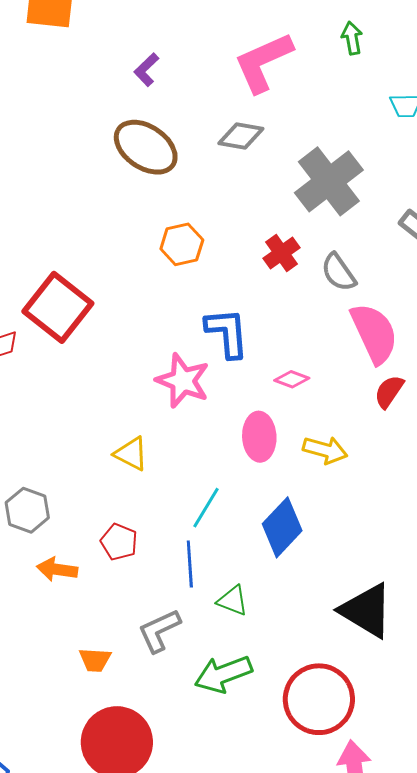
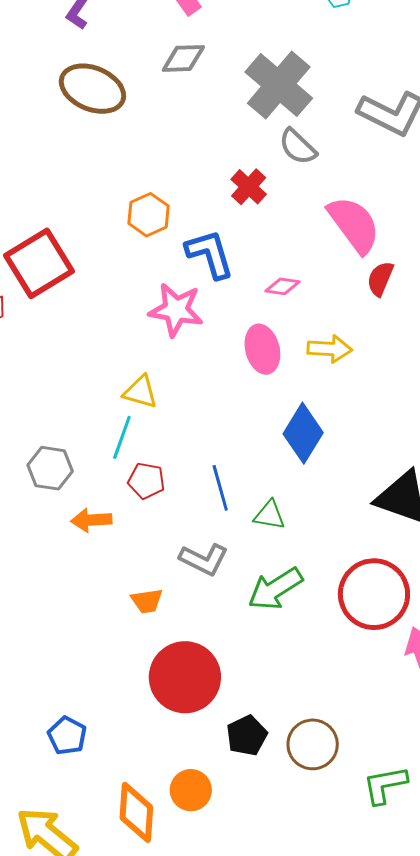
orange hexagon: (182, 244) -> (149, 215), moved
red cross: (282, 253) -> (249, 187), moved
gray semicircle: (339, 272) -> (298, 147), moved
red square: (58, 307) -> (39, 263), turned 32
cyan line: (206, 508) -> (122, 437), moved
gray L-shape: (159, 631) -> (204, 559), turned -117

